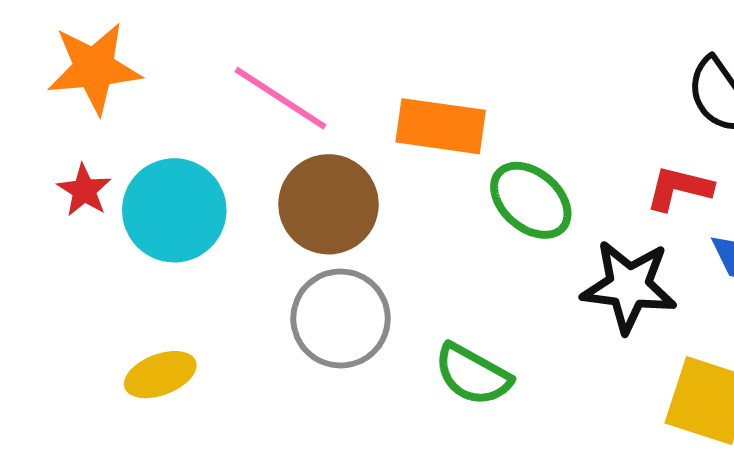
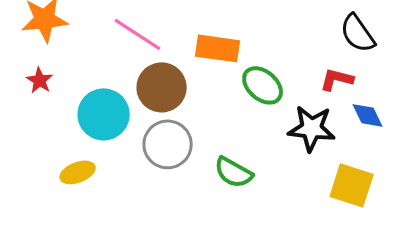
cyan circle: (174, 210) -> (104, 114), moved

